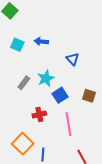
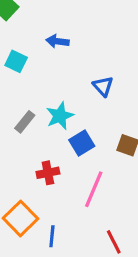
blue arrow: (41, 41) -> (58, 41), moved
pink line: (68, 124) -> (94, 189), turned 30

